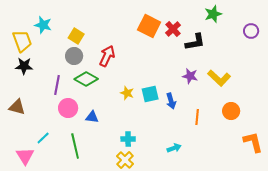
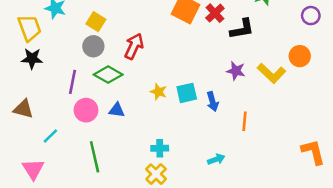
orange circle: (231, 111) -> (300, 56), moved
blue triangle: (92, 117) -> (117, 110), moved
cyan line: (43, 138) -> (50, 136), moved

